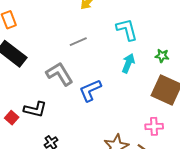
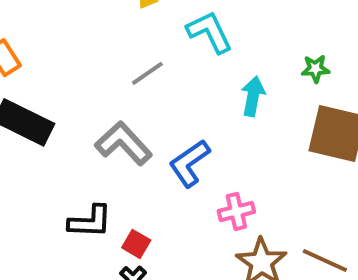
cyan L-shape: (127, 30) -> (210, 32), moved
red square: (12, 118) -> (136, 244), moved
pink cross: (154, 126) -> (236, 211), moved

